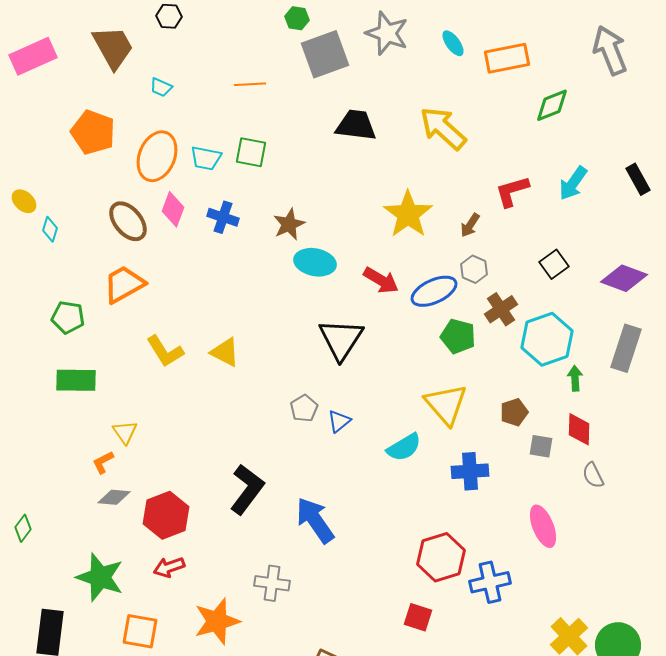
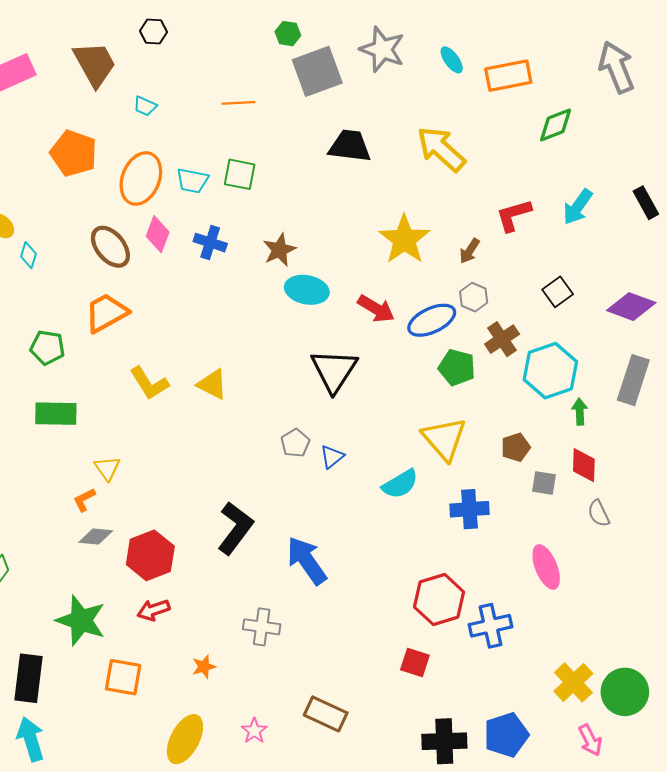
orange star: (217, 621) -> (204, 667), size x0.5

